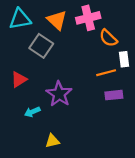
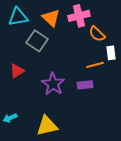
purple rectangle: (114, 95) -> (85, 85), moved
cyan arrow: (32, 112) -> (10, 118), moved
yellow triangle: (52, 141) -> (47, 126), size x1.6

